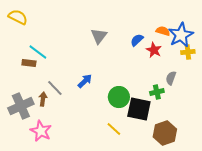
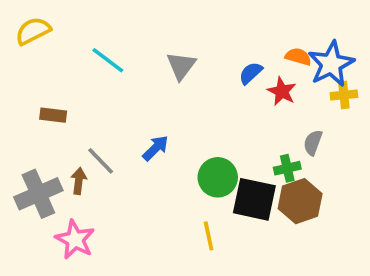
yellow semicircle: (18, 17) -> (33, 31), turned -54
cyan line: (38, 52) -> (108, 60), moved
yellow line: (114, 129) -> (209, 236), turned 35
brown hexagon: (165, 133) -> (300, 201), moved

